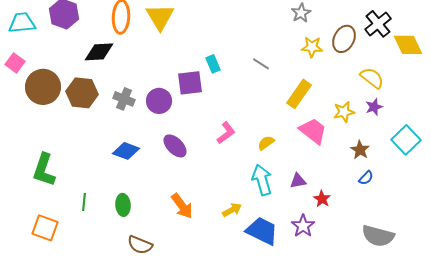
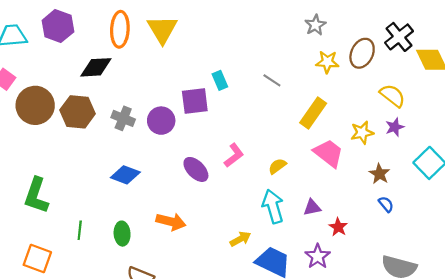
purple ellipse: (175, 146) -> (196, 169), moved
blue semicircle: (366, 178) -> (386, 204), turned -84
orange arrow: (182, 206) -> (171, 222), moved, turned -40

